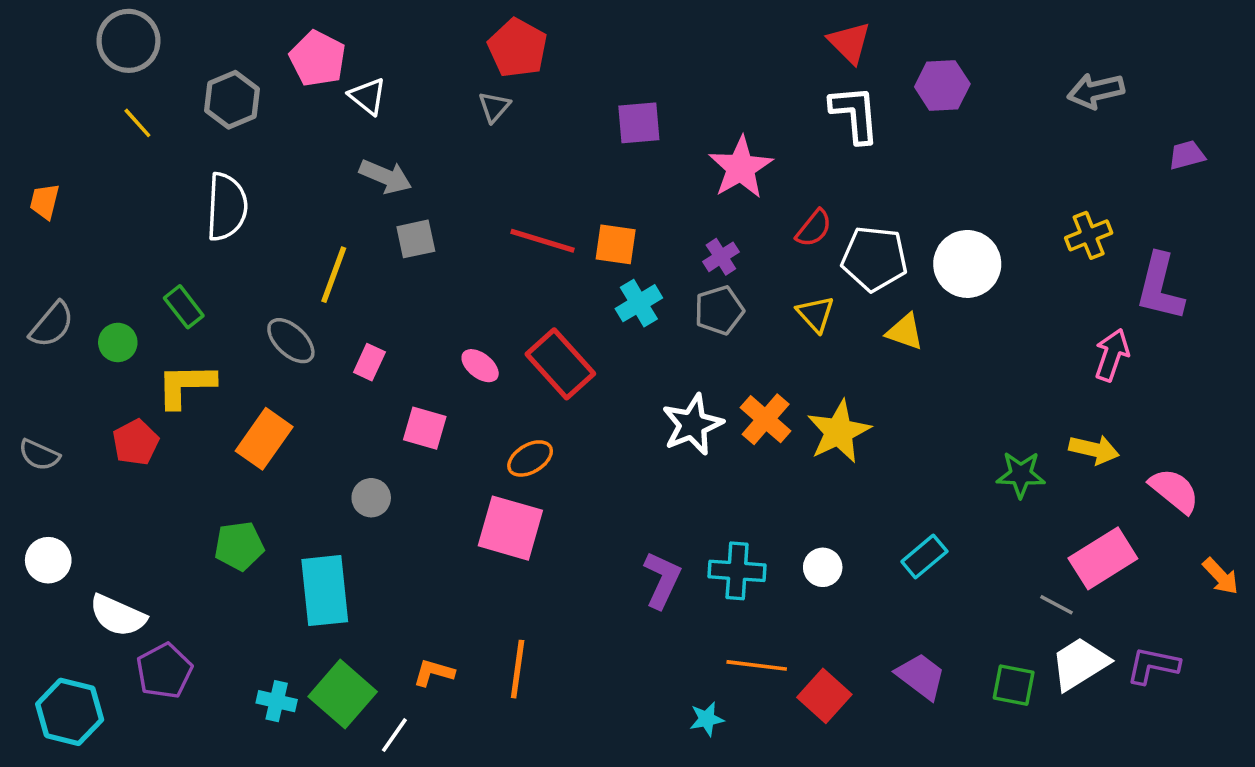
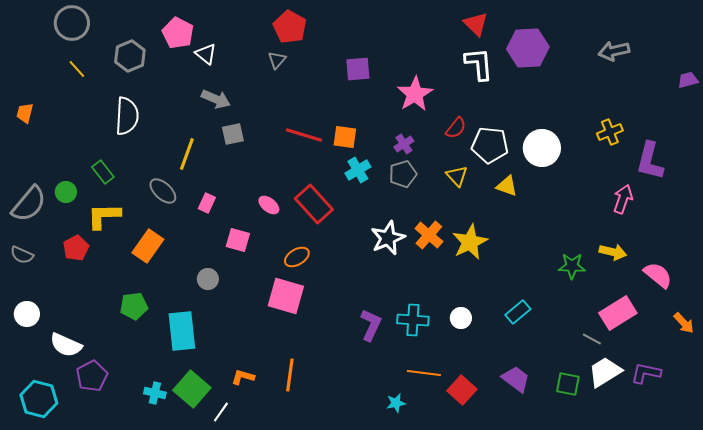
purple hexagon: (942, 85) -> (528, 48), size x1.4
purple trapezoid: (1187, 155) -> (688, 80), moved
gray semicircle: (52, 325) -> (29, 204), moved, size x1.4

